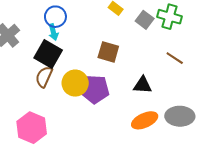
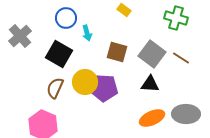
gray square: (145, 20) -> (152, 54), moved, size x1.5
cyan arrow: (53, 32) -> (87, 33), moved
brown semicircle: (44, 77) -> (55, 88), moved

